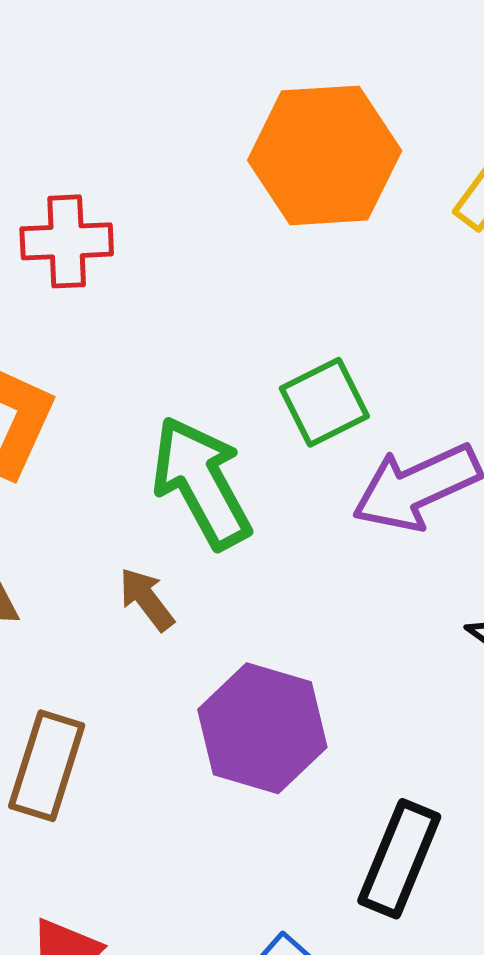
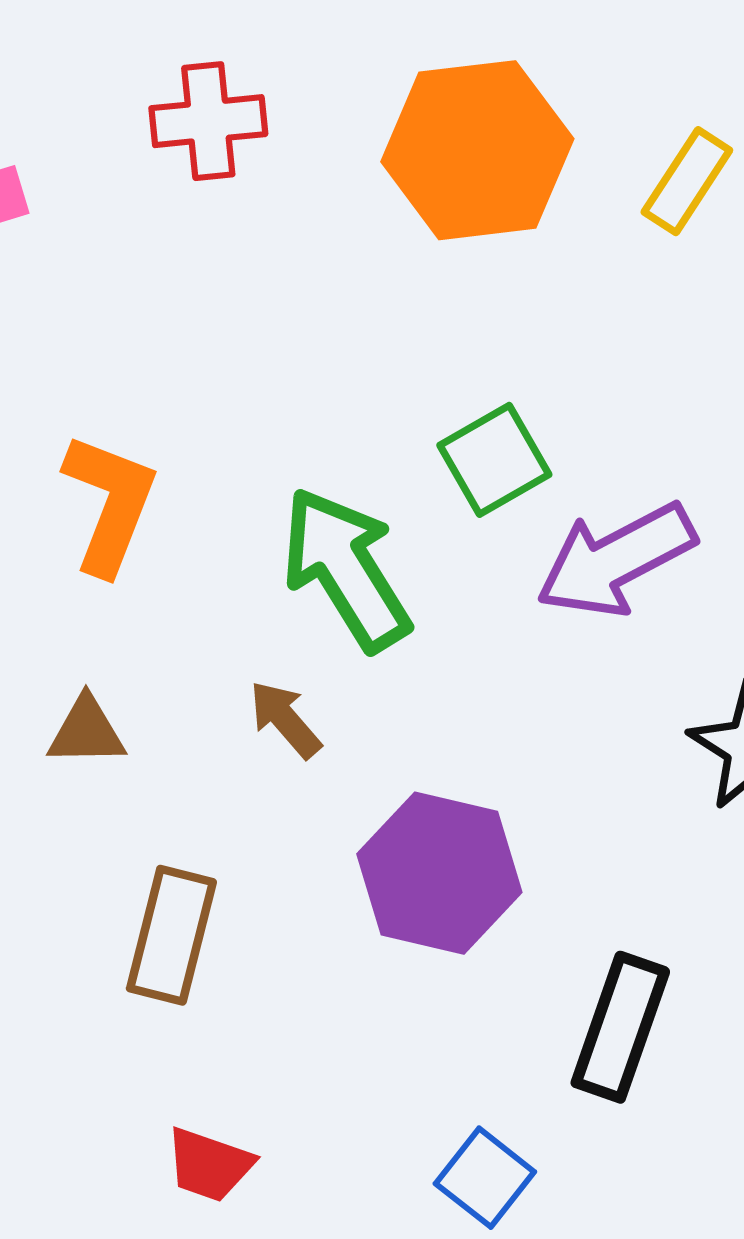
red cross: (67, 241) -> (208, 121), moved

